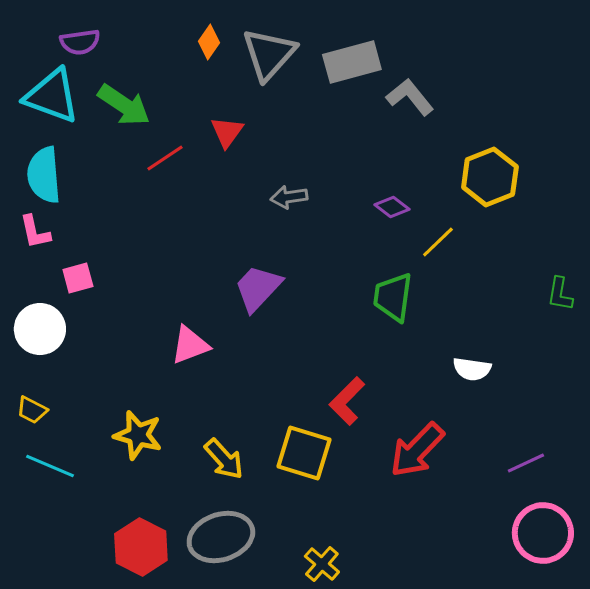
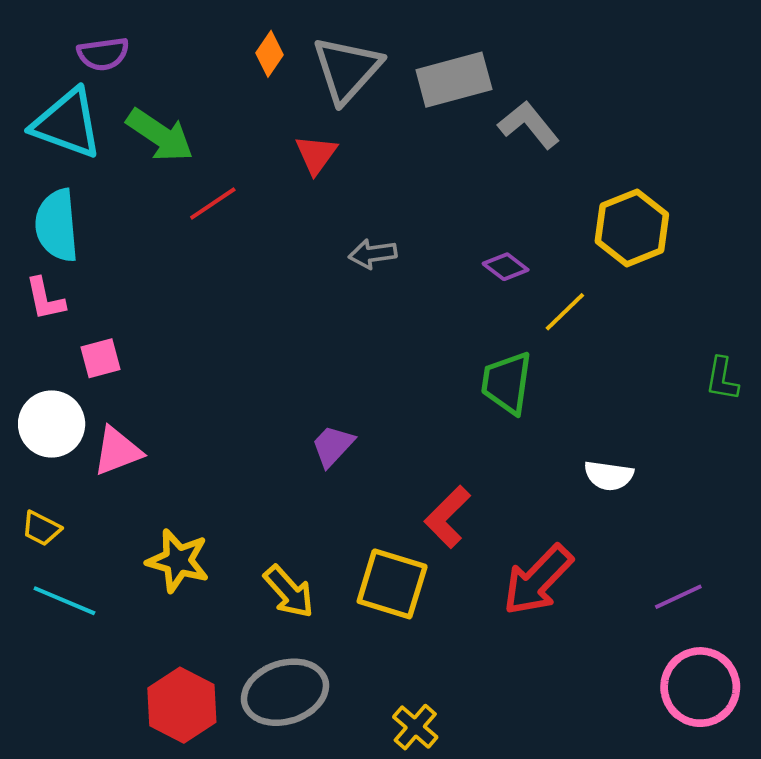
red triangle: (227, 132) -> (316, 154), moved
purple trapezoid: (258, 288) -> (333, 446), moved, size x0.7
pink triangle: (190, 345) -> (117, 451), moved

